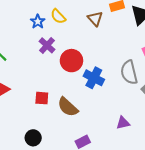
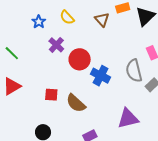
blue star: (38, 22) -> (39, 22), moved
purple triangle: (123, 123) -> (128, 118), size x1.6

